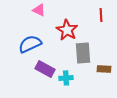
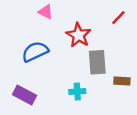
red line: (101, 15) -> (118, 18), turned 48
purple rectangle: (45, 69) -> (25, 95), moved

